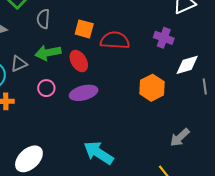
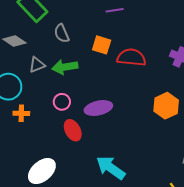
gray semicircle: (43, 19) -> (62, 33), turned -30
red ellipse: (79, 61) -> (73, 130), moved
gray triangle: (19, 64) -> (37, 65), moved

